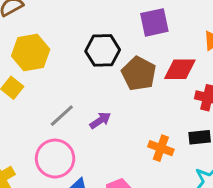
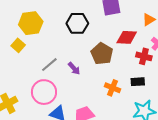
brown pentagon: (139, 74) -> (102, 54), moved
purple arrow: (100, 120) -> (74, 68), turned 80

